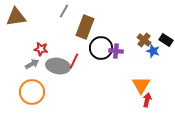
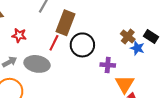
red star: (41, 49) -> (19, 35), moved
purple cross: (116, 51) -> (108, 65), moved
red line: (74, 61) -> (54, 43), moved

